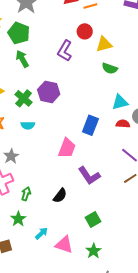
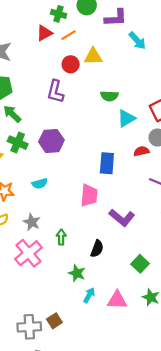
yellow triangle: (104, 44) -> (93, 56), moved, turned 30
green cross: (24, 98) -> (18, 143), moved
cyan triangle: (120, 102) -> (126, 118), moved
green arrow: (26, 194) -> (61, 237), moved
green star: (18, 219) -> (77, 273), moved

